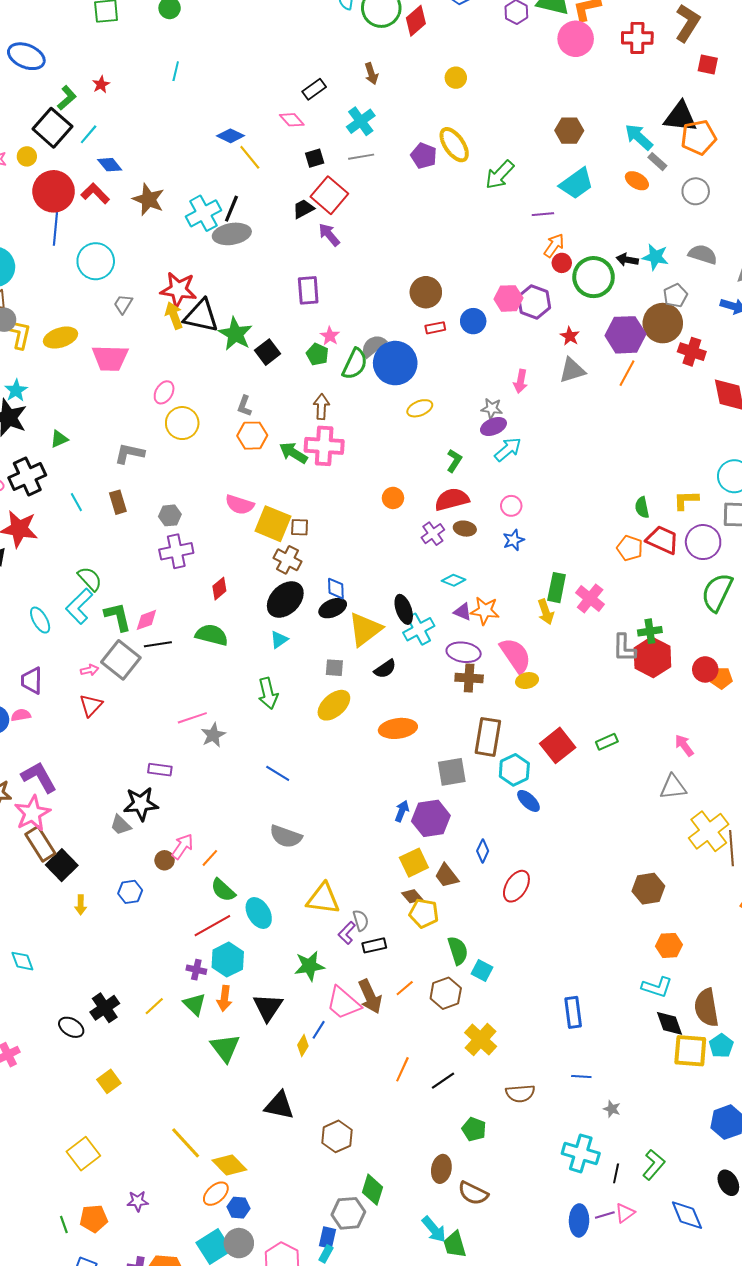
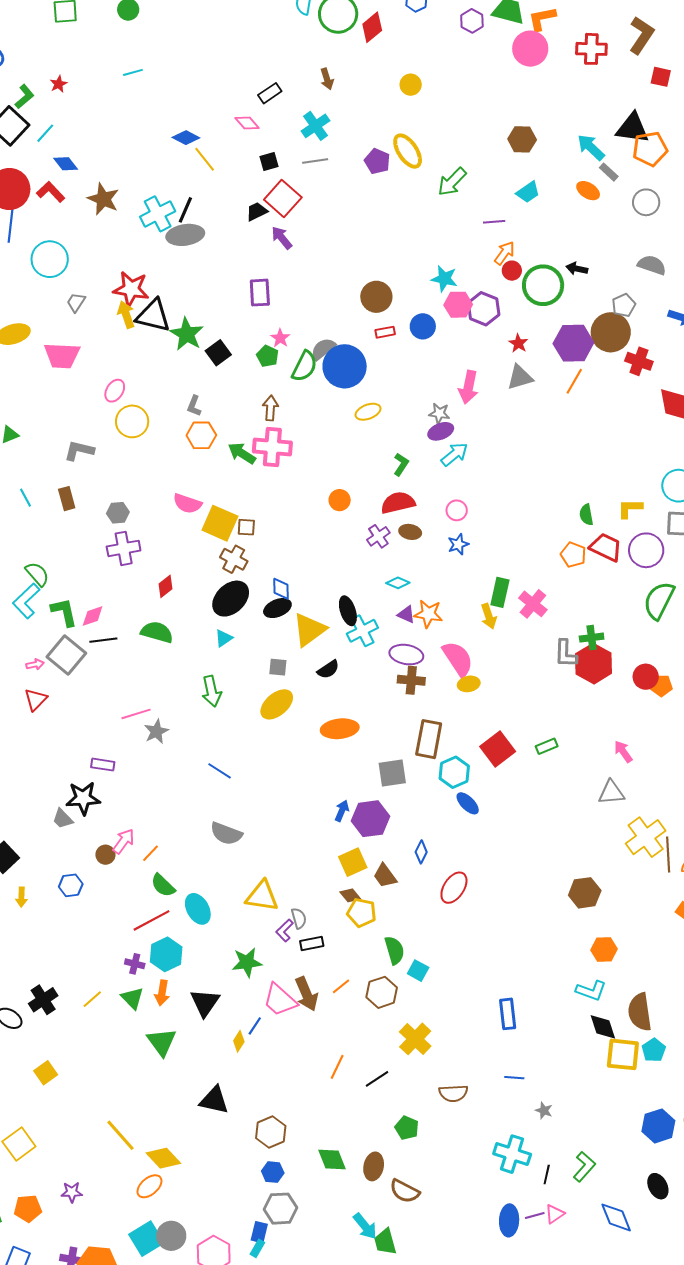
cyan line: (176, 71) -> (133, 72), turned 60
cyan trapezoid: (576, 184) -> (528, 192), size x0.7
cyan star: (655, 257) -> (444, 279), moved
pink arrow: (521, 381) -> (468, 387), size x1.4
green diamond: (372, 1190) -> (332, 1160), moved, turned -40
blue hexagon: (238, 1208) -> (273, 1172), moved

